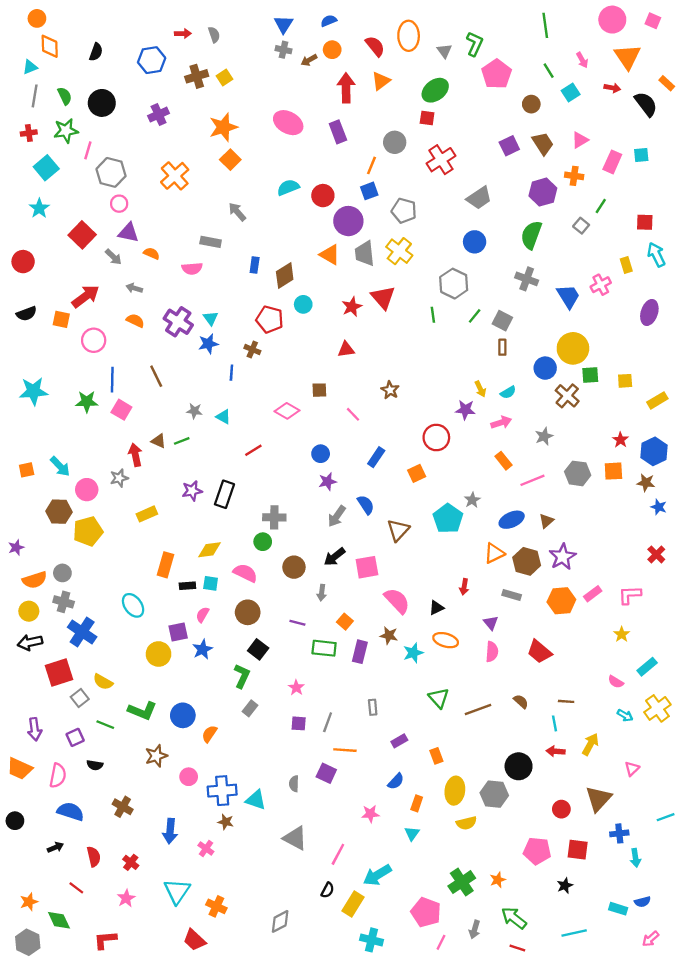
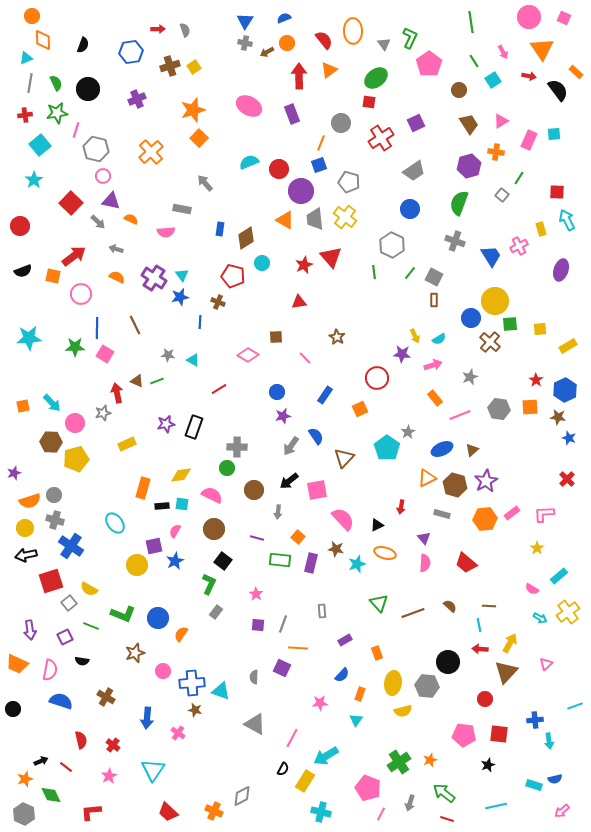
purple square: (509, 146) -> (416, 123), moved
brown triangle: (598, 799) -> (506, 672), moved
black arrow: (55, 847) -> (41, 761), moved
orange cross: (216, 906) -> (214, 811), moved

